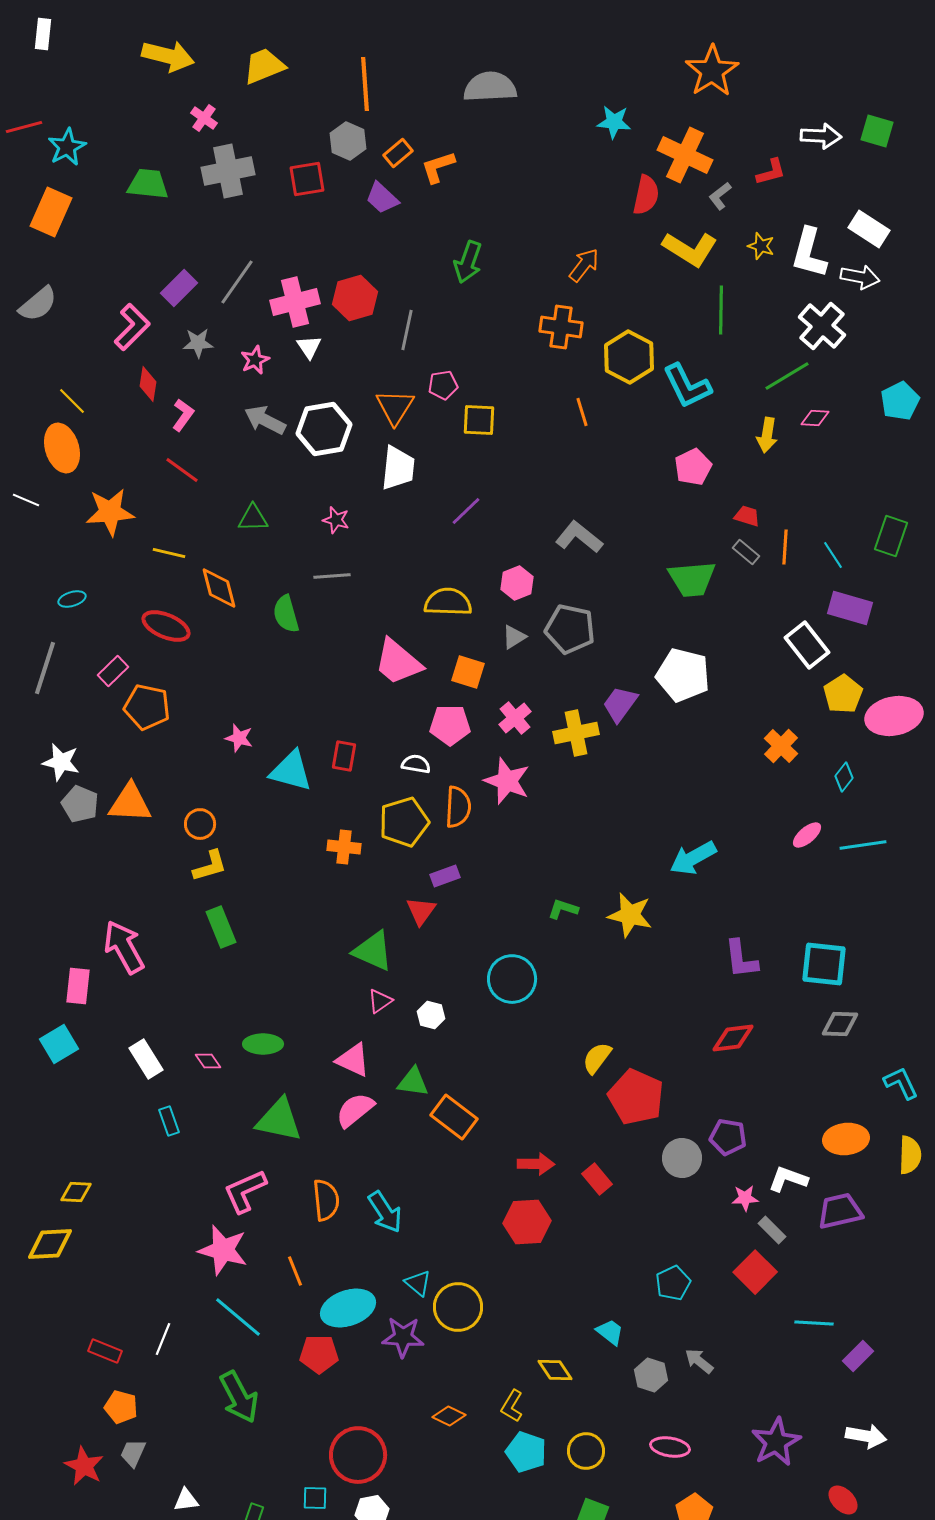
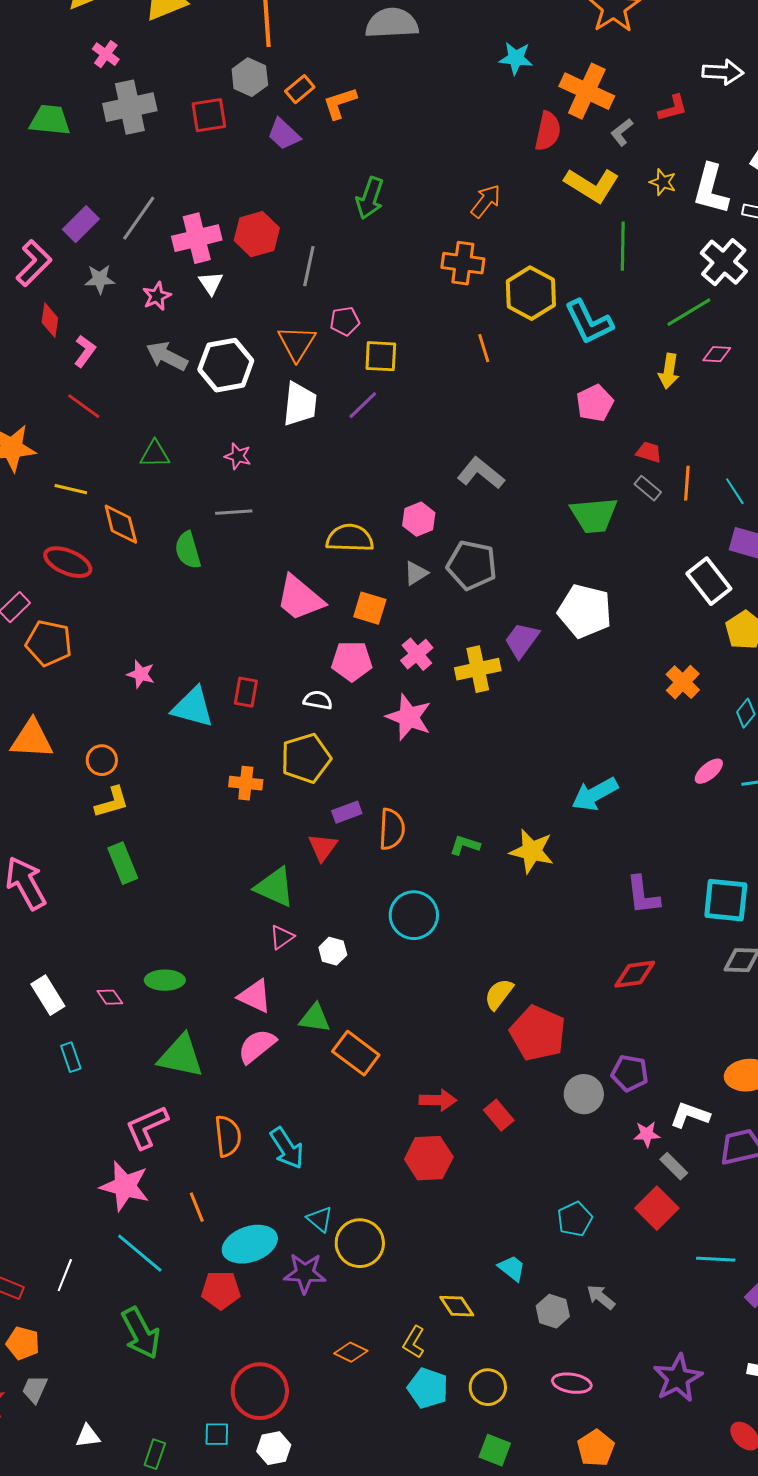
purple line: (466, 511) -> (363, 405), moved
orange semicircle: (458, 807) -> (392, 829), moved

